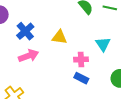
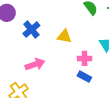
pink arrow: (28, 56) -> (35, 64), moved

